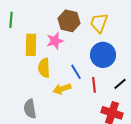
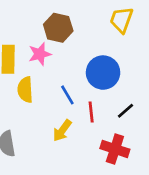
yellow trapezoid: (99, 23) -> (121, 20), moved
yellow arrow: (62, 89) -> (62, 131), moved, turned -36

